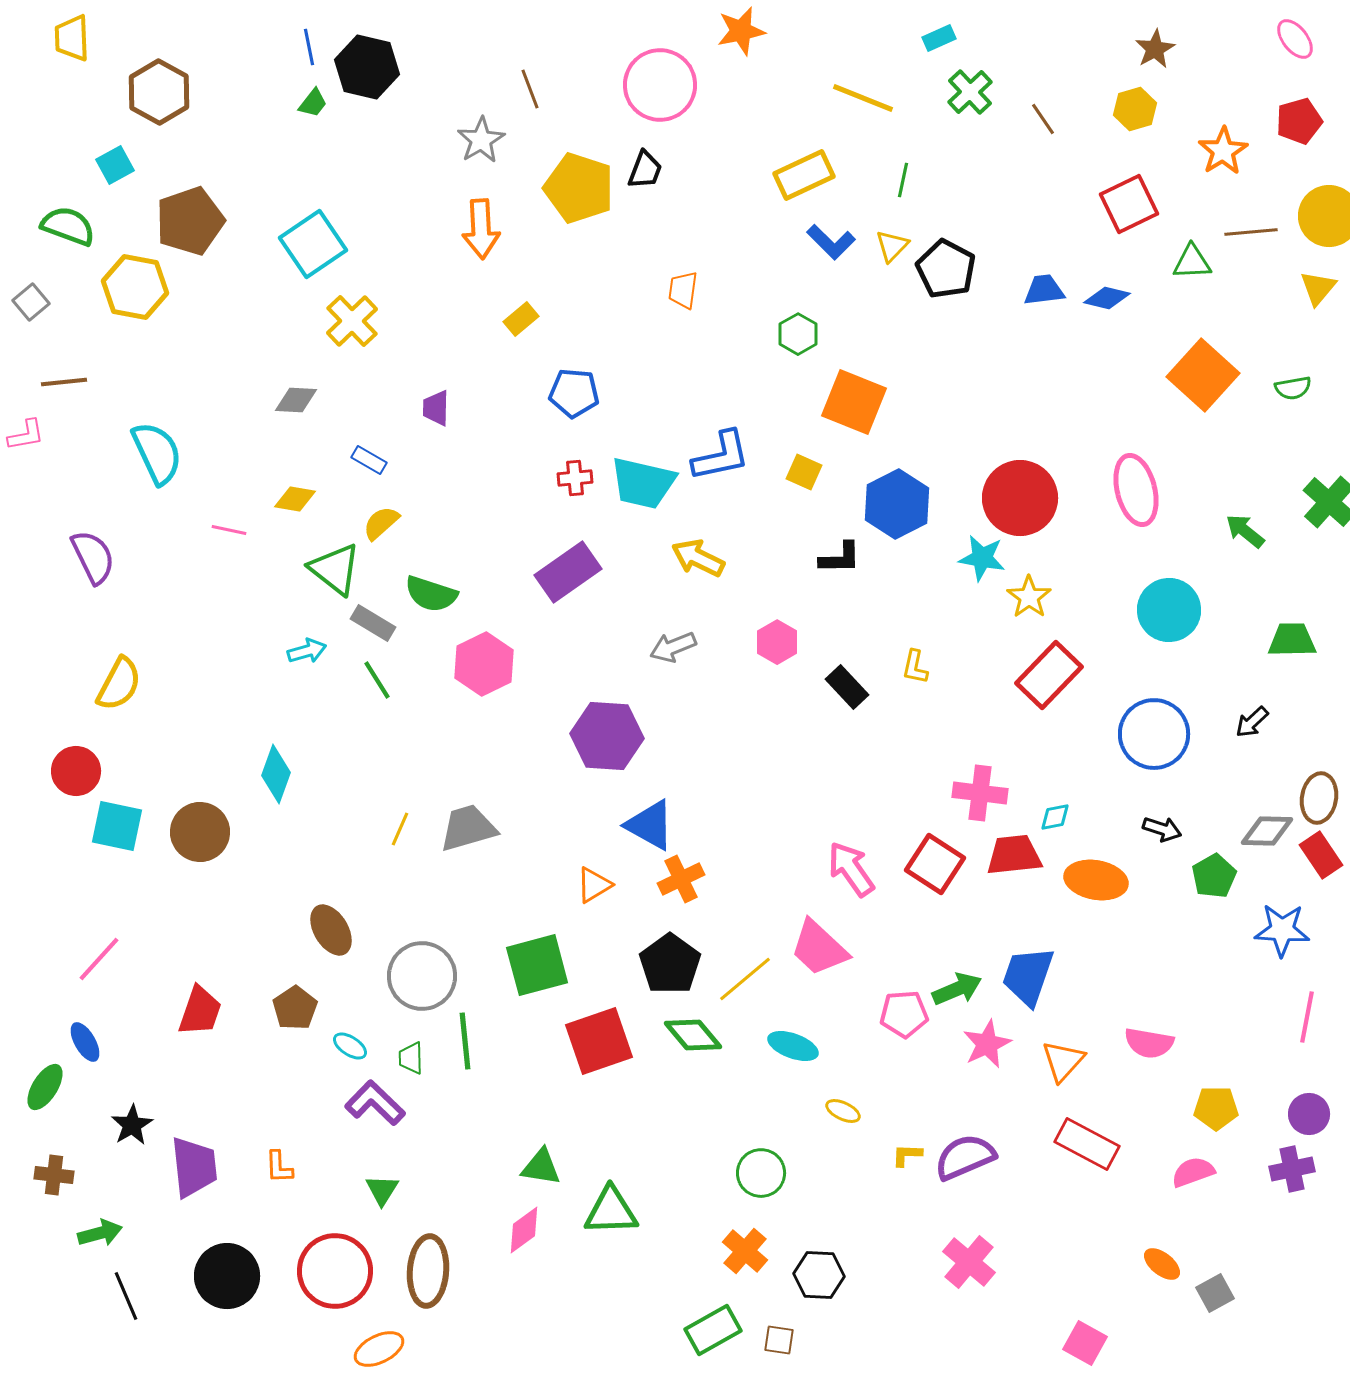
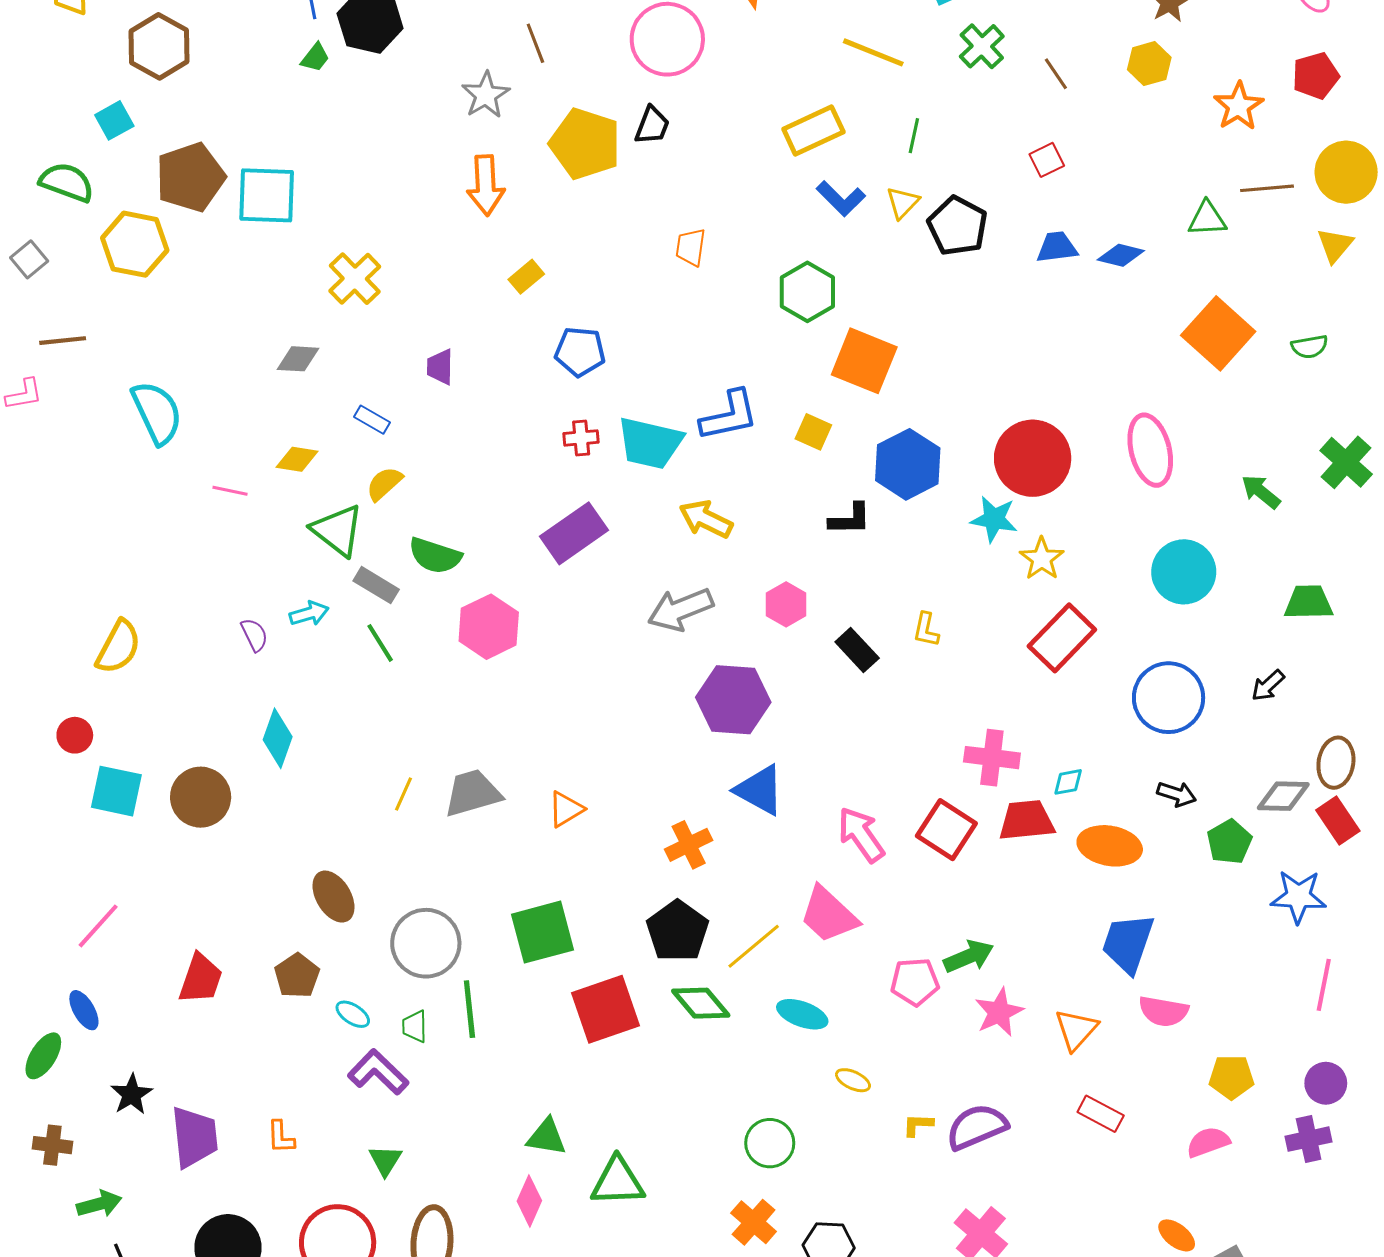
red square: (1129, 204) -> (1047, 160), moved, size x0.6
cyan square: (313, 244) -> (267, 195), moved, turned 36
green hexagon: (798, 334) -> (807, 292), size x1.4
purple semicircle: (93, 557) -> (254, 635), moved, size x0.6
gray arrow: (673, 647) -> (680, 609), size x1.4
purple hexagon: (607, 736) -> (733, 700), moved
red circle: (76, 771) -> (75, 735), size x0.7
blue triangle: (650, 825) -> (760, 790), moved
orange triangle: (594, 885) -> (566, 809), moved
blue trapezoid: (1028, 976) -> (1128, 943), moved
red rectangle: (1087, 1144) -> (1101, 1114), size x0.7
pink diamond: (524, 1230) -> (529, 1201), turned -30

